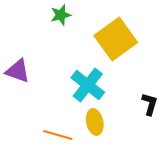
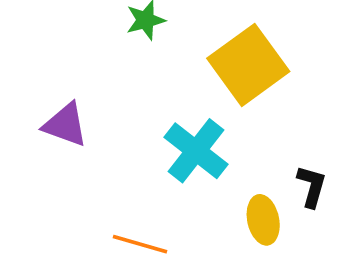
yellow ellipse: (95, 122) -> (263, 220), moved

